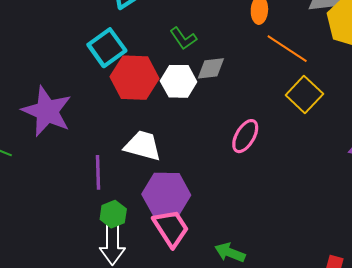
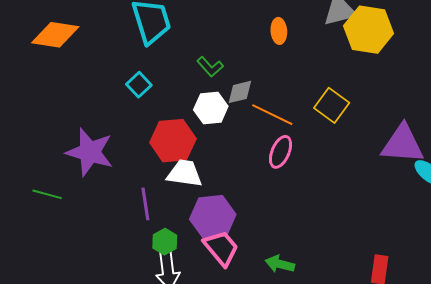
cyan square: (107, 48) -> (139, 85), size x0.7
orange line: (287, 49) -> (272, 115), moved
red hexagon: (135, 78) -> (173, 141), moved

